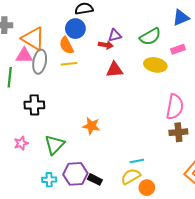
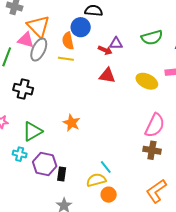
green semicircle: (150, 37) -> (152, 37), moved
cyan line: (137, 161) -> (106, 167), turned 48
black rectangle: (95, 179) -> (62, 174), turned 56
cyan cross: (49, 180) -> (20, 154), moved

